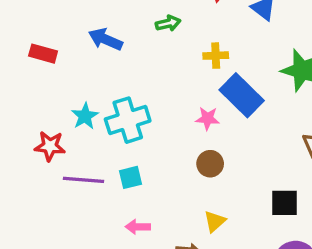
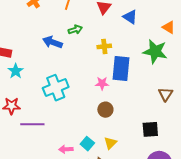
blue arrow: (105, 39) -> (52, 42), moved
blue rectangle: (242, 95) -> (121, 68), turned 55
cyan star: (85, 116) -> (16, 71), moved
cyan square: (131, 177) -> (87, 144), moved, turned -32

